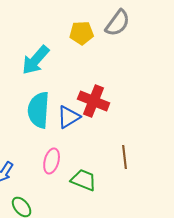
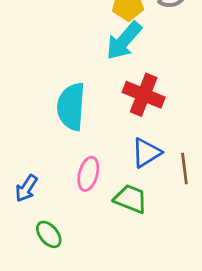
cyan arrow: (36, 60) -> (124, 41), moved
blue triangle: (69, 117) -> (146, 153), moved

